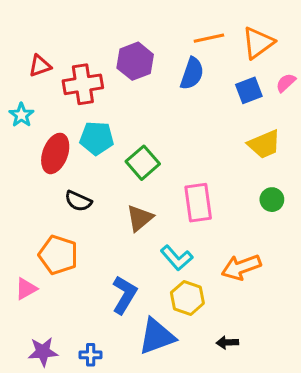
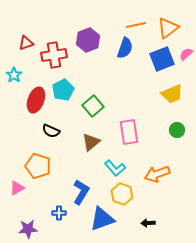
blue square: (249, 90) -> (162, 59), size x1.4
cyan pentagon: (97, 138) -> (63, 90), turned -30
blue cross: (91, 355) -> (59, 213), moved

